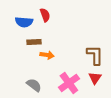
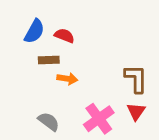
red semicircle: (45, 15) -> (64, 36), moved, turned -48
blue semicircle: (24, 22) -> (34, 31), turned -66

